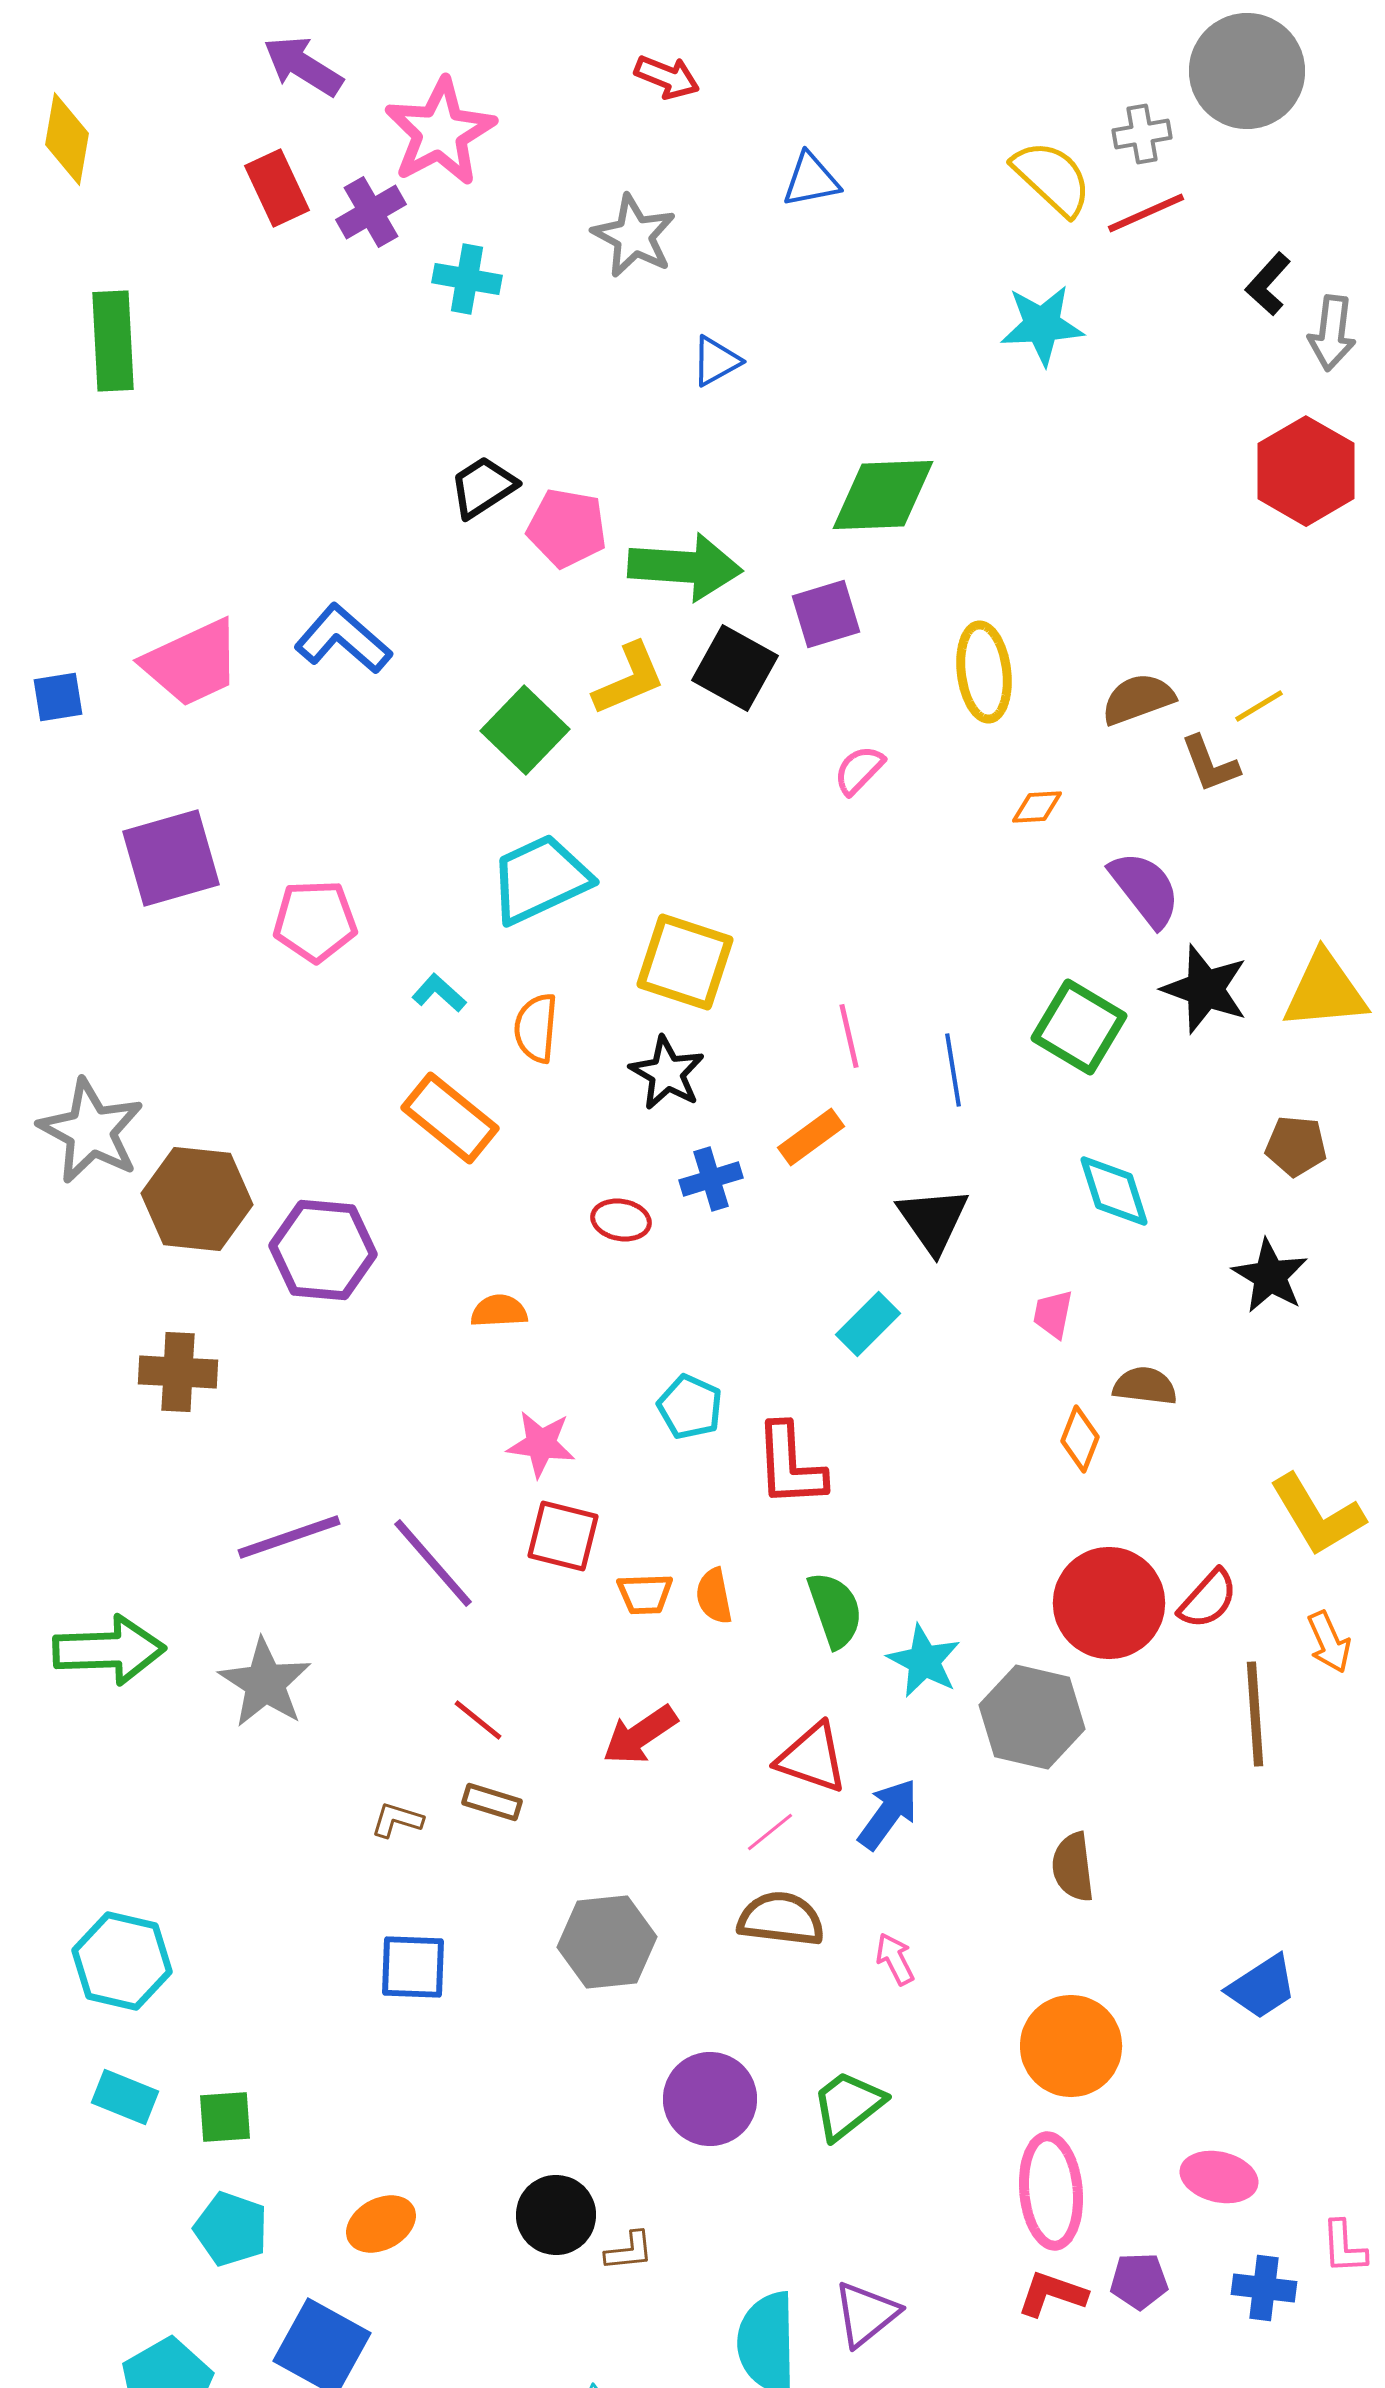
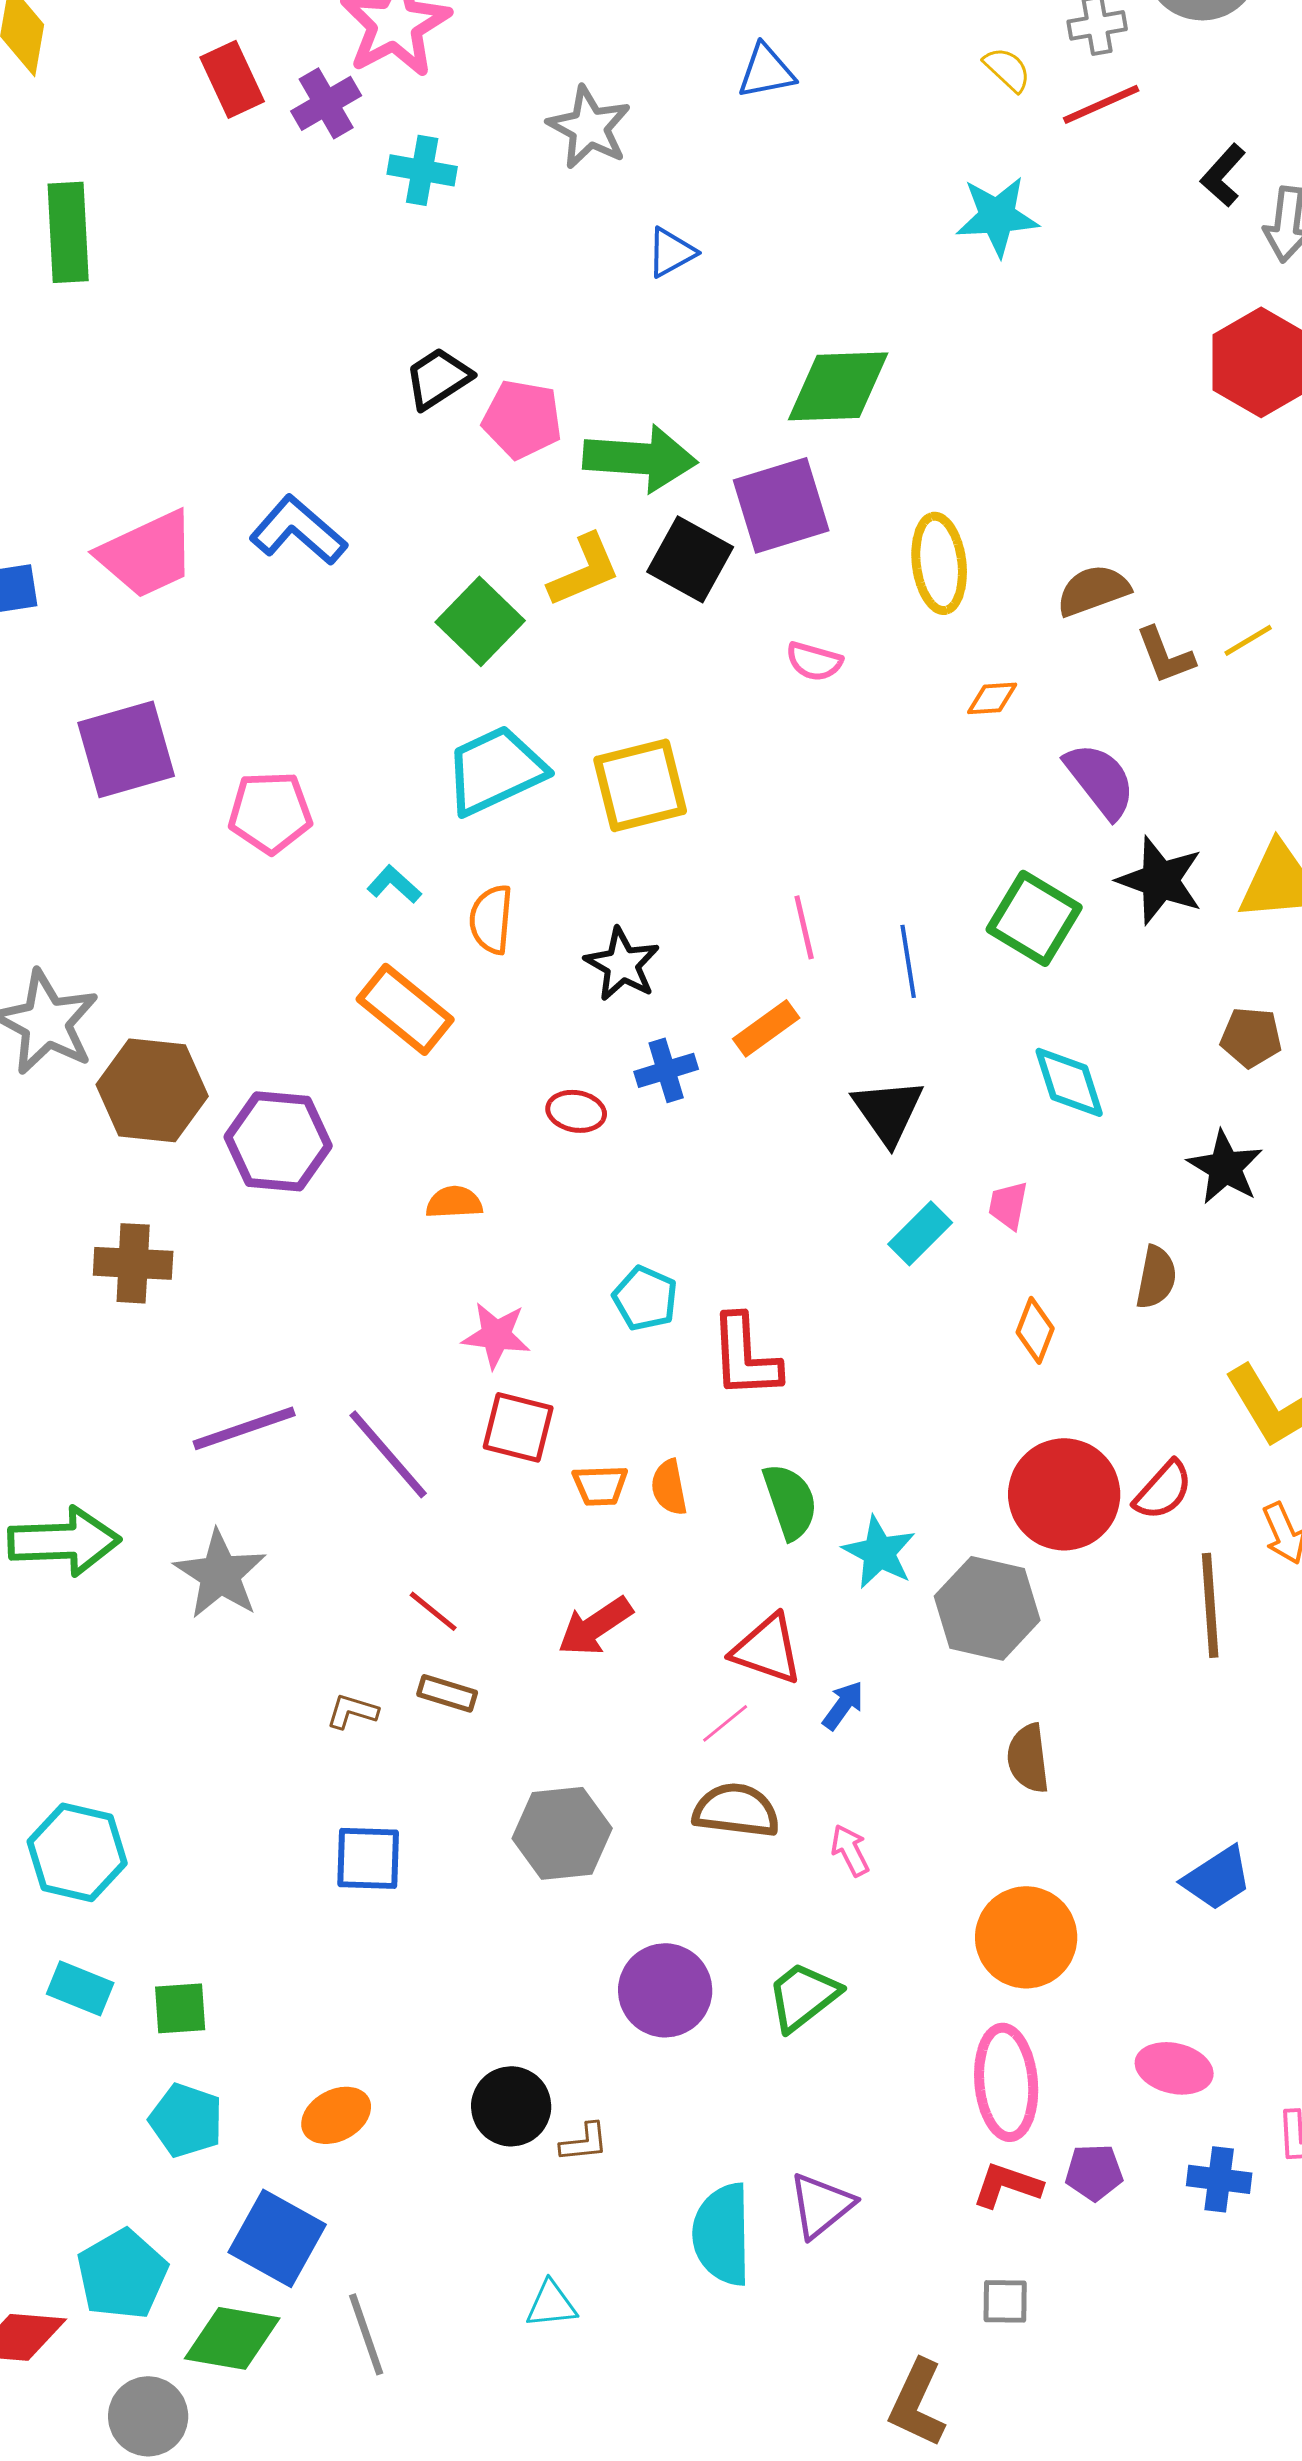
yellow semicircle: (1052, 178) -> (1007, 69), size x0.6
purple square: (826, 614) -> (781, 505), size x1.4
yellow line: (1259, 706) -> (1248, 640), moved
pink semicircle: (859, 770) -> (814, 661), turned -118
yellow square: (685, 962) -> (640, 785), moved, turned -32
cyan rectangle: (868, 1324) -> (920, 1233), moved
brown semicircle: (1145, 1386) -> (1156, 1277), moved, turned 94
blue arrow: (888, 1814) -> (843, 1705), size x0.7

